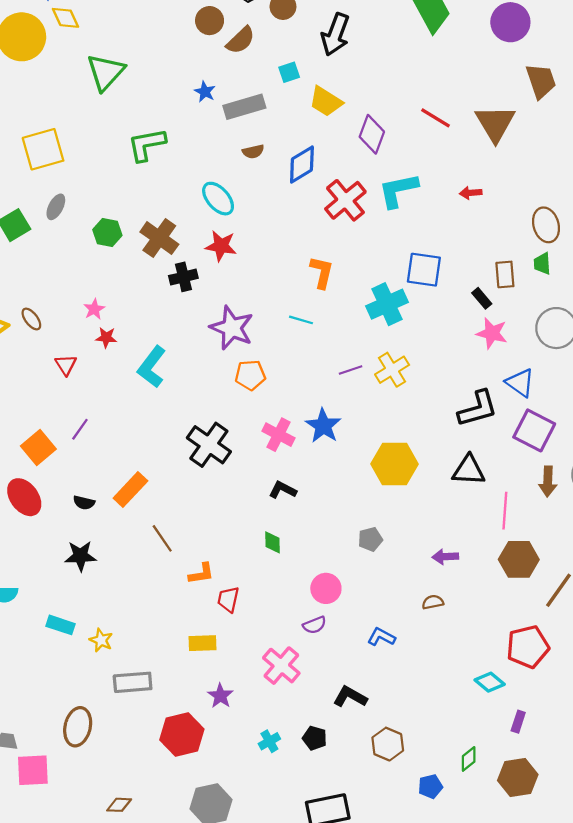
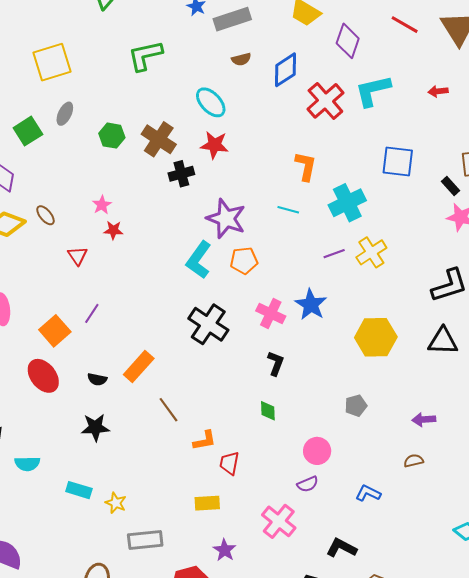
cyan cross: (387, 304) -> (347, 203), moved
cyan L-shape: (152, 367) -> (199, 260), moved
black L-shape: (283, 490) -> (276, 363), turned 85

